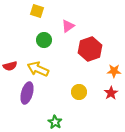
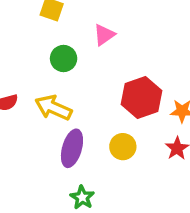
red hexagon: (90, 49) -> (141, 97), moved
purple ellipse: (27, 93) -> (72, 148), moved

